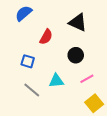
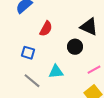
black triangle: (78, 22) -> (89, 27), moved
pink line: (87, 79) -> (94, 70), moved

